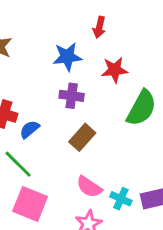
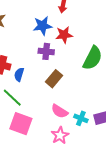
red star: (115, 70) -> (64, 35), moved
blue semicircle: (30, 129) -> (19, 74), turned -32

